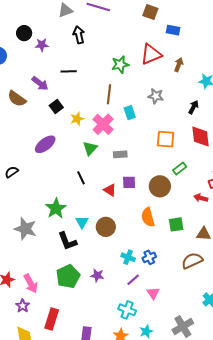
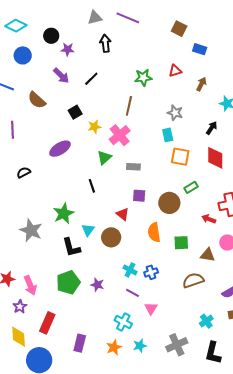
red triangle: (151, 54) -> (175, 71), size x0.6
black line: (69, 71) -> (91, 79), turned -49
purple arrow: (40, 83) -> (61, 76), moved
cyan rectangle: (130, 113) -> (168, 135), moved
red triangle: (110, 190) -> (123, 214), moved
purple line: (133, 280) -> (133, 293), turned 64

